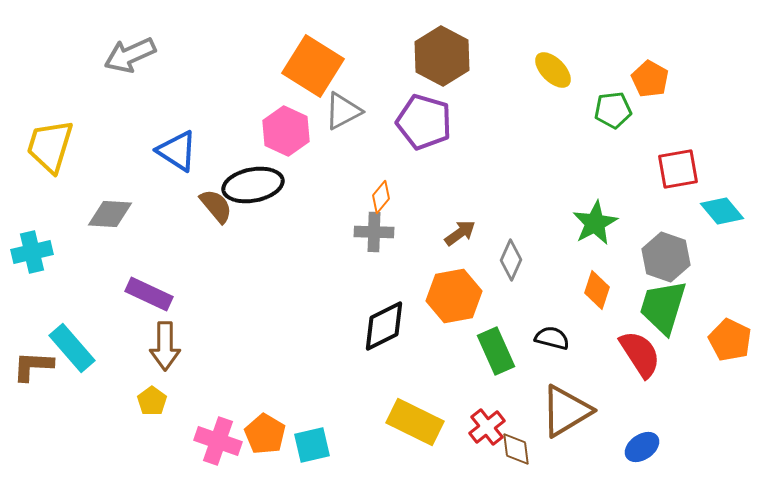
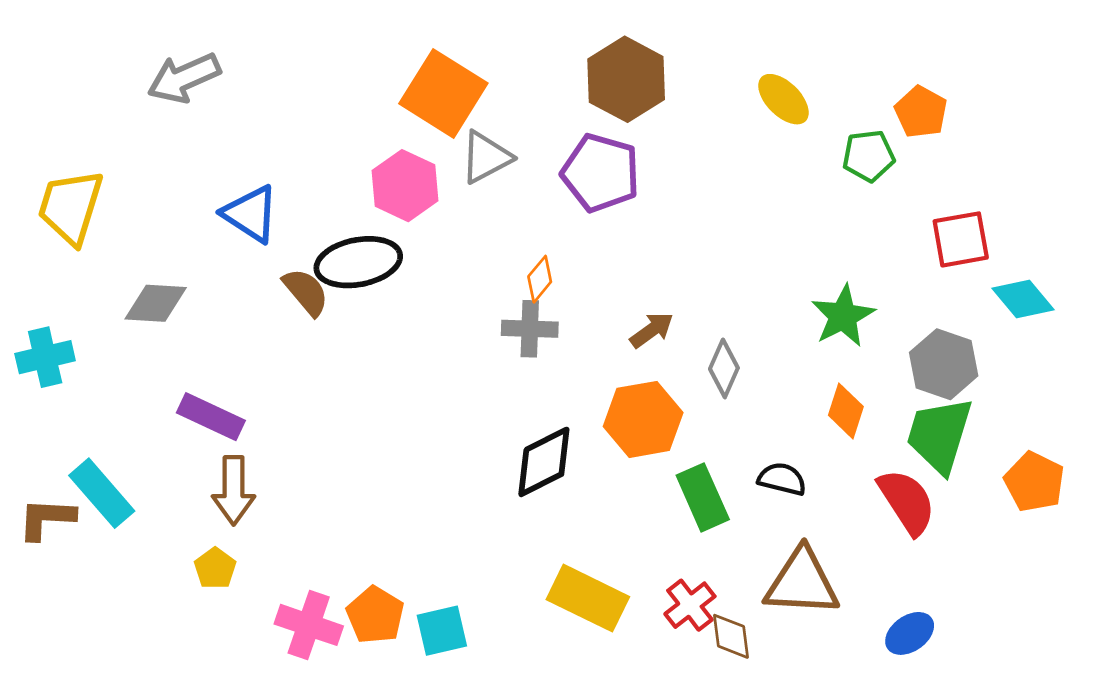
brown triangle: (566, 411) -> (802, 582), turned 34

